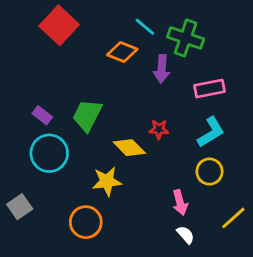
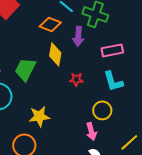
cyan L-shape: (211, 132) -> (113, 81), turned 105
yellow diamond: (129, 148) -> (55, 54), moved, turned 55
yellow circle: (209, 172) -> (102, 110), moved

